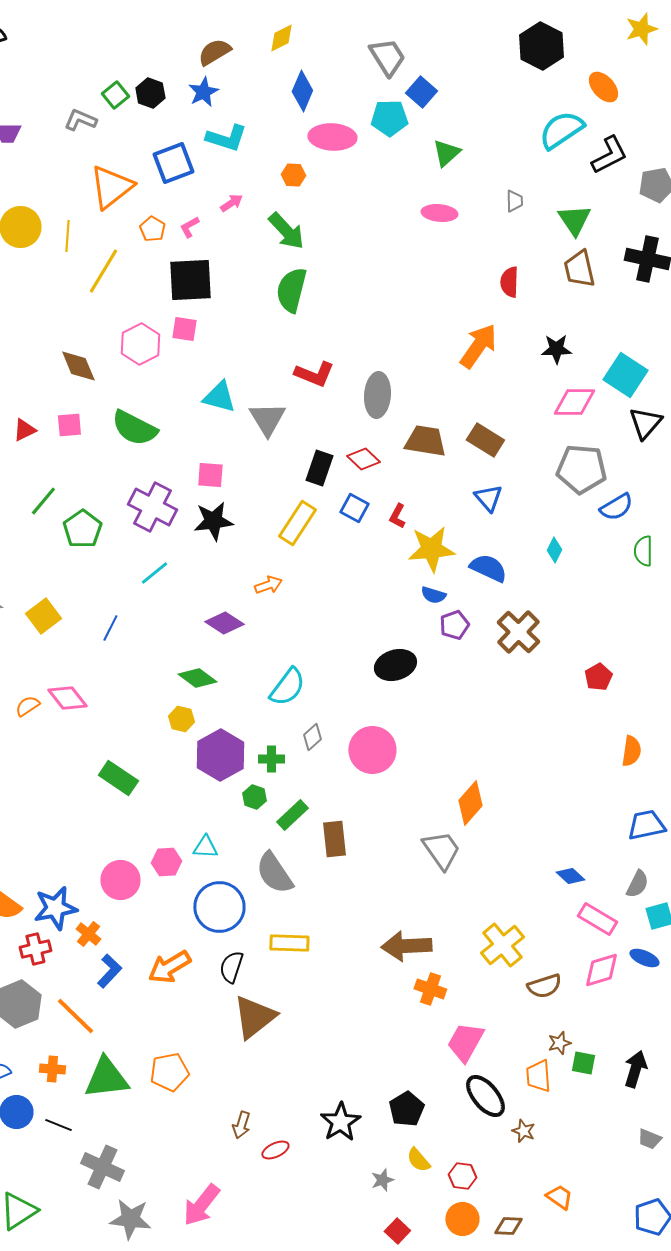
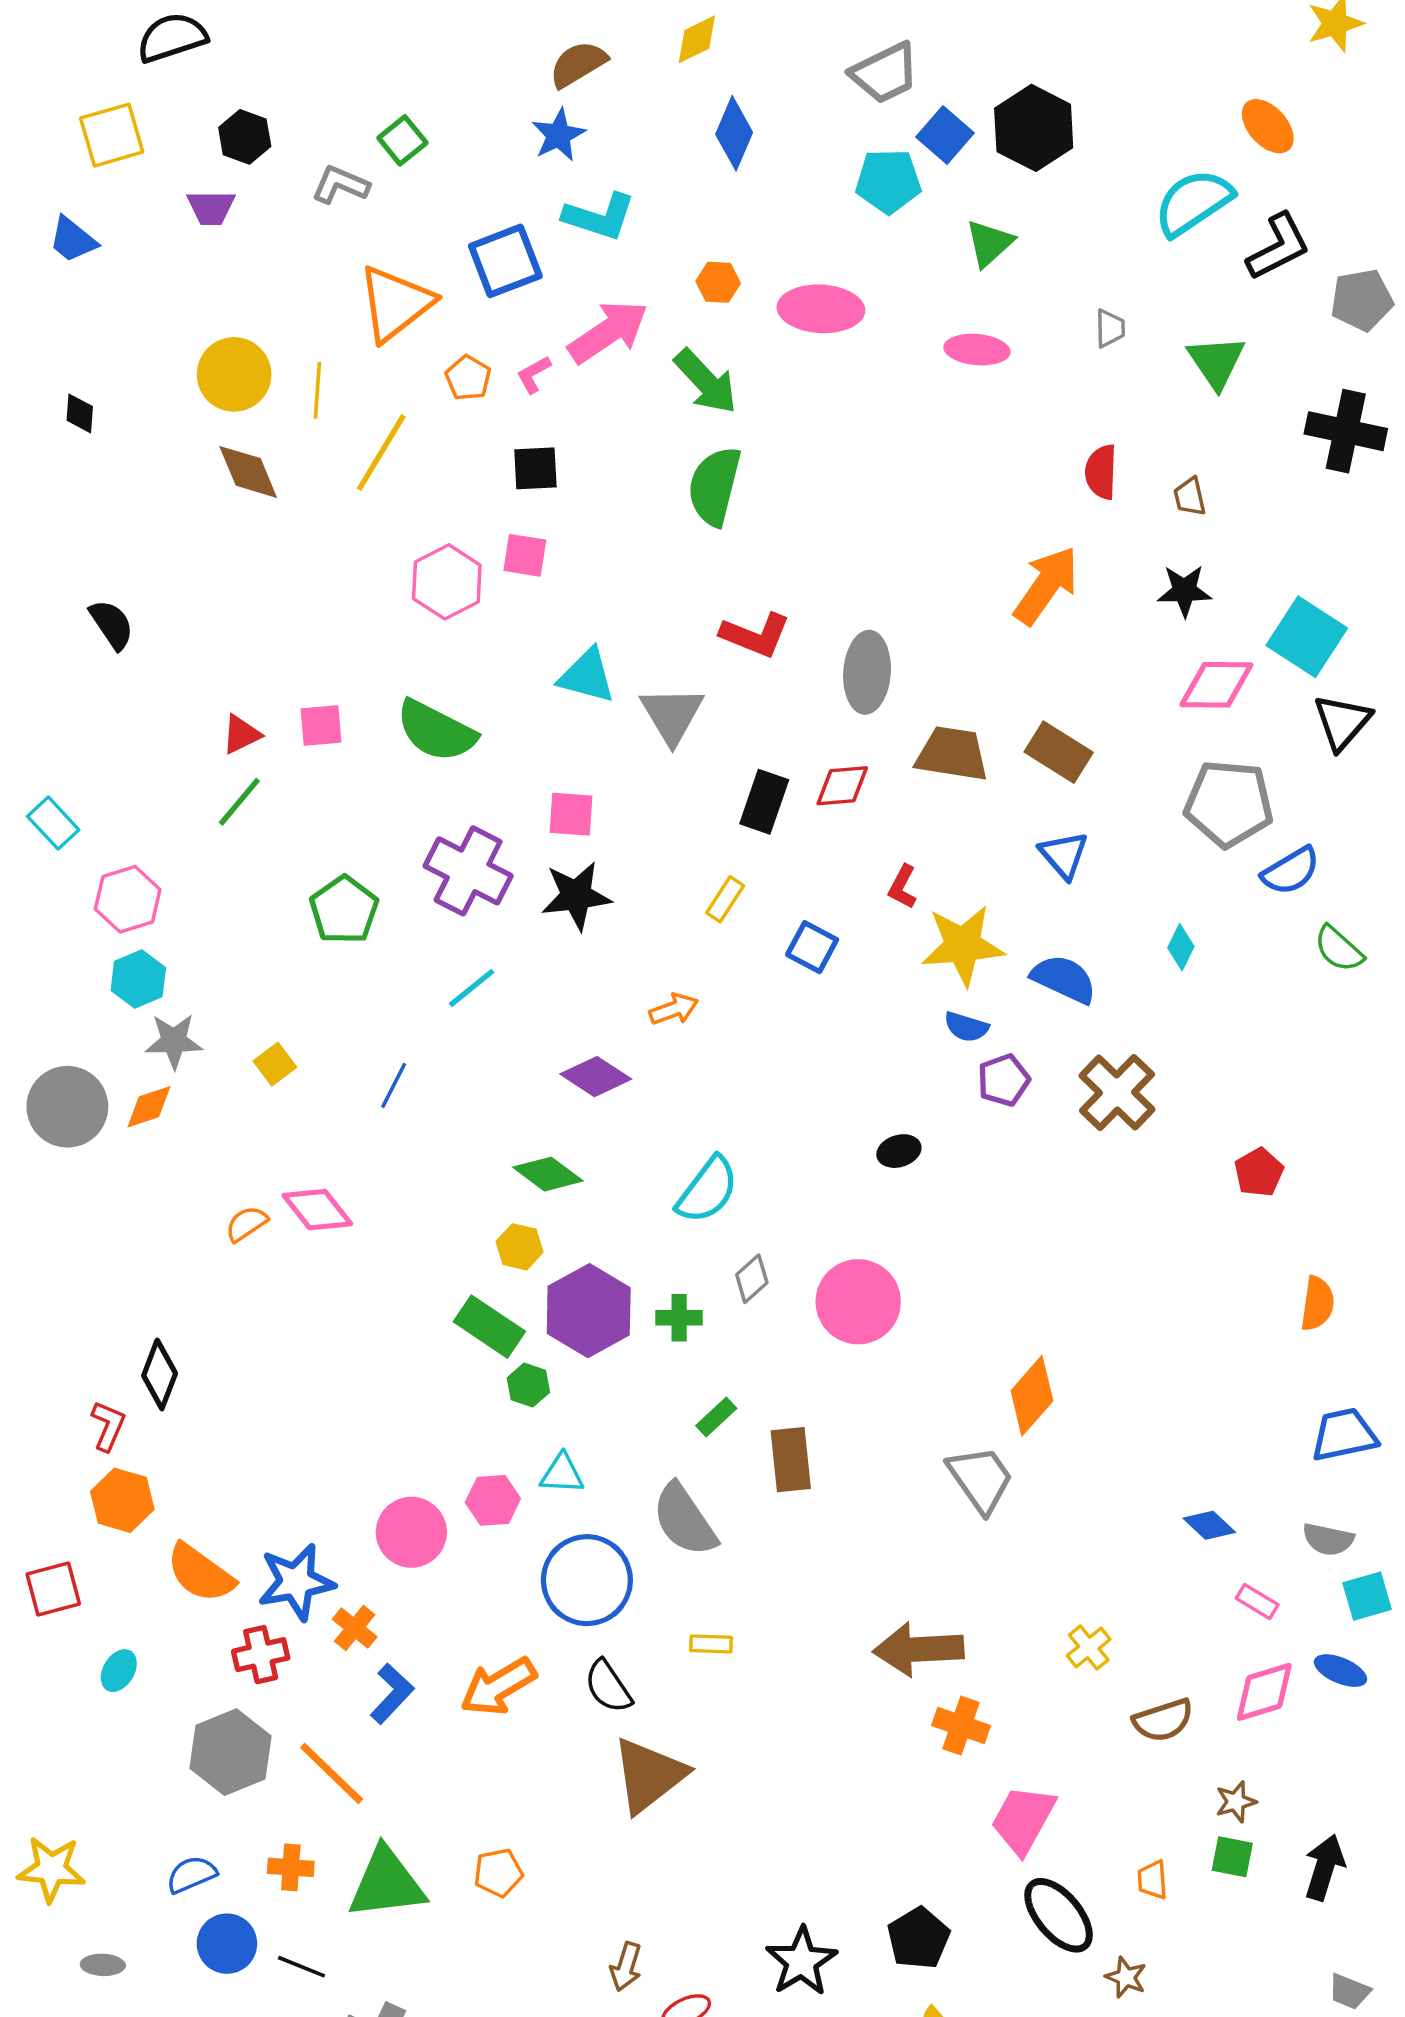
black hexagon: (541, 46) -> (1034, 128), moved
gray trapezoid: (387, 57) -> (885, 73), turned 96
black hexagon: (150, 93) -> (245, 137), moved
pink ellipse: (332, 137) -> (821, 309), moved
pink arrow: (231, 203) -> (608, 332), size x2.0
brown trapezoid: (579, 269) -> (1190, 497), moved, size x0.6
black square: (190, 280) -> (535, 468), size x0.6
brown diamond: (78, 366) -> (248, 472), moved
red diamond: (363, 459) -> (842, 786), turned -48
green line: (43, 501) -> (239, 802), moved
blue square: (354, 508) -> (812, 947), moved
yellow rectangle: (297, 523) -> (725, 899), size x0.6
green semicircle: (643, 551) -> (1339, 949), turned -48
yellow square: (43, 616) -> (275, 1064), size x0.7
black ellipse: (395, 665) -> (899, 1151), size x0.6
green rectangle: (118, 778) -> (489, 1327), moved
green hexagon: (254, 797) -> (528, 1385), moved
green rectangle: (292, 815) -> (716, 1417), size x0.7
gray semicircle: (637, 884) -> (1328, 1539), turned 76
pink rectangle: (597, 919) -> (1257, 1601), size x0.6
yellow rectangle: (289, 943) -> (711, 1644), size x0.6
yellow cross: (502, 945) -> (1089, 1648), size x0.6
black semicircle: (231, 967) -> (608, 1687), turned -52
brown star: (559, 1043) -> (1236, 1802), moved
orange pentagon: (169, 1072) -> (498, 1873), size x0.7
orange trapezoid: (538, 1076) -> (1153, 1880), size x0.7

